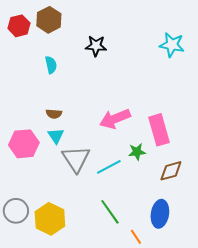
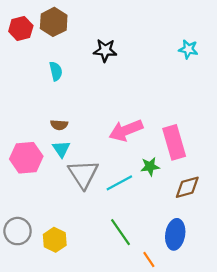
cyan star: (172, 45) -> (188, 49), size x0.7
yellow hexagon: (50, 219) -> (55, 240), size x0.7

